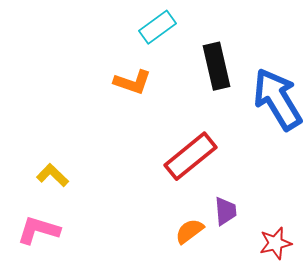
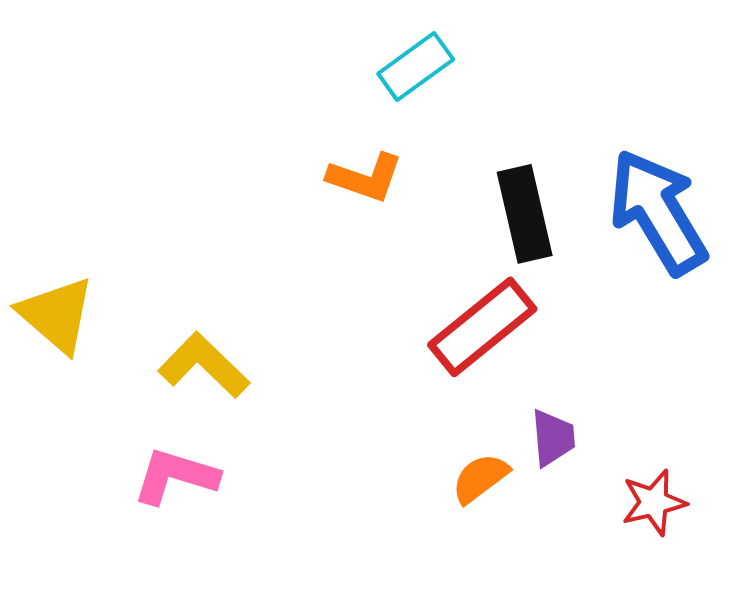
black rectangle: (216, 66) -> (525, 214), moved
yellow L-shape: (52, 175) -> (204, 365), size x1.4

